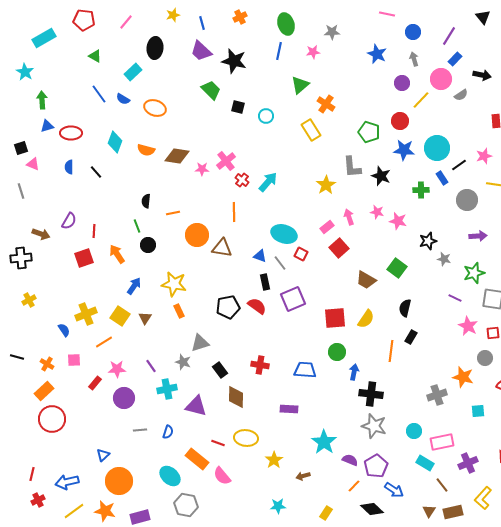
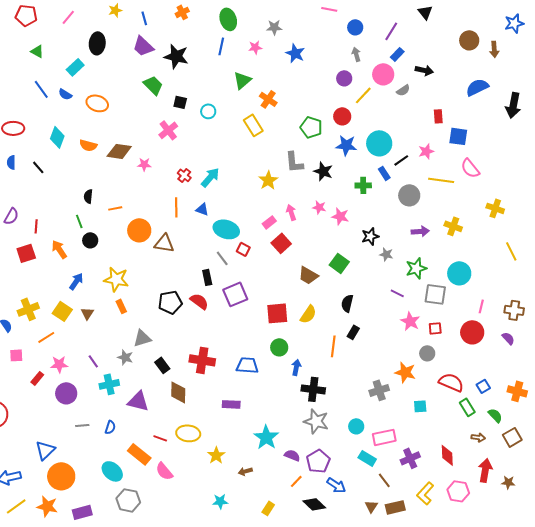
blue star: (377, 54) -> (295, 53), moved
pink cross: (226, 161) -> (168, 130), moved
blue triangle: (260, 256) -> (202, 209), moved
red cross: (260, 365) -> (202, 360), size x1.4
blue triangle: (103, 455) -> (45, 450), size x1.5

